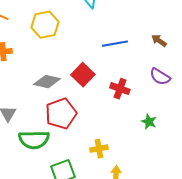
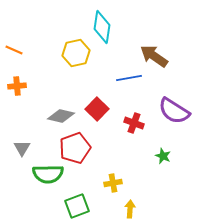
yellow hexagon: (45, 25) -> (76, 53), moved
brown arrow: (159, 41) -> (154, 56), moved, size x1.8
purple semicircle: (160, 77) -> (174, 111), size x1.5

